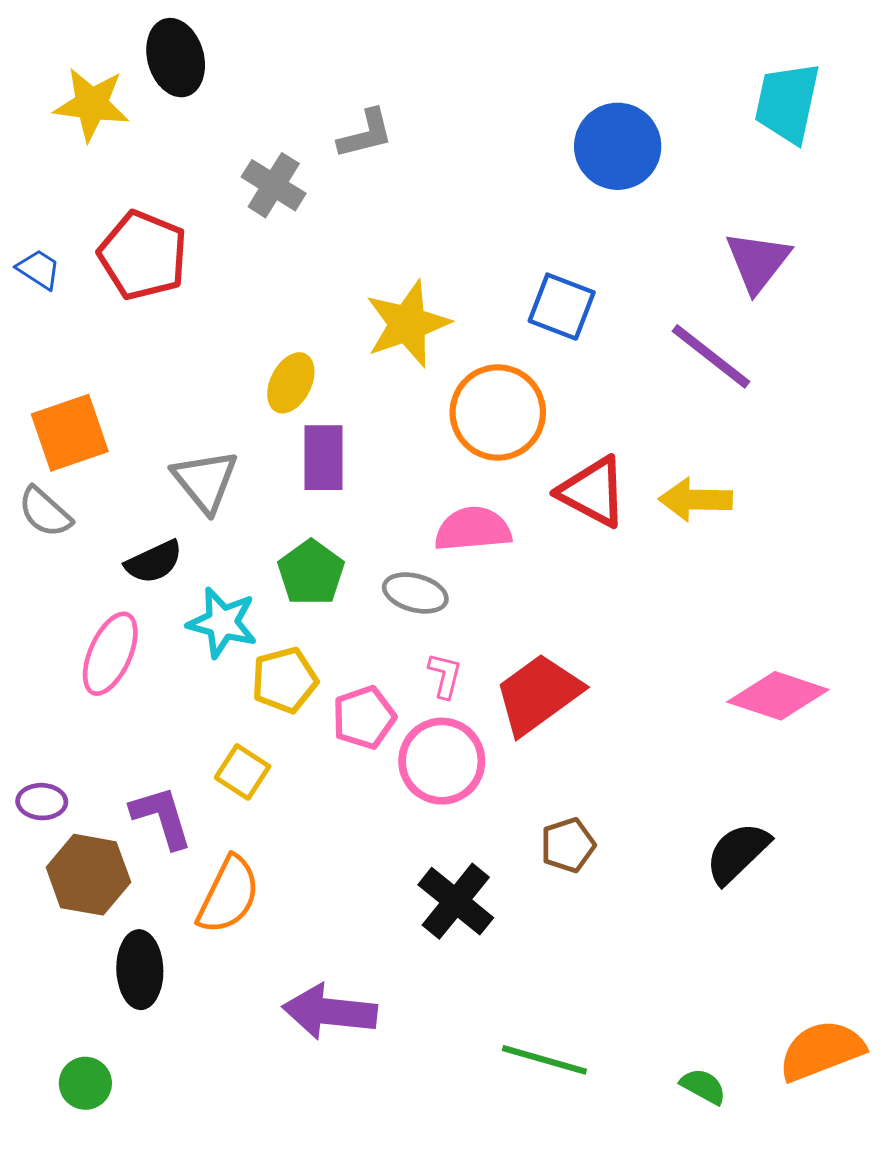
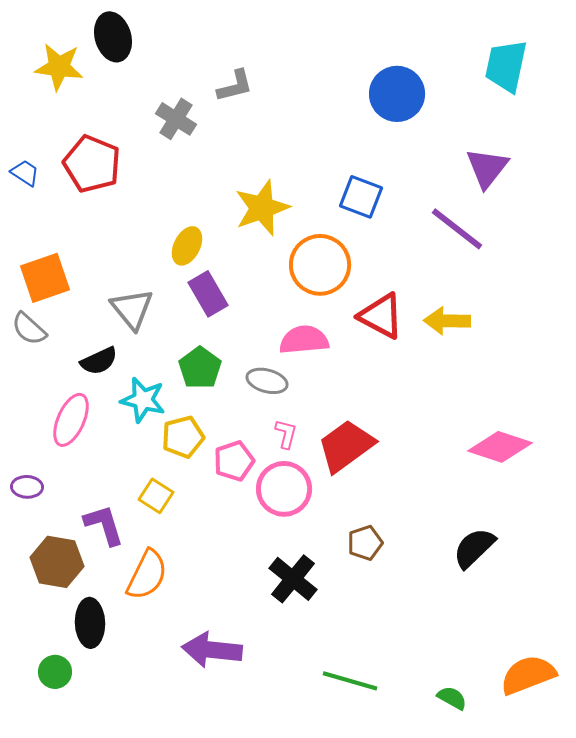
purple rectangle: (323, 458) -> (208, 294), turned -30
purple ellipse: (42, 802) -> (27, 487), moved
green circle: (85, 1083) -> (55, 672), moved

